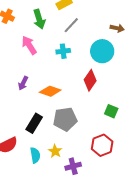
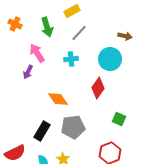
purple arrow: (23, 83) -> (28, 72), moved
orange diamond: (50, 91) -> (58, 99), turned 35

